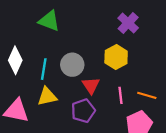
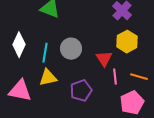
yellow hexagon: (116, 57) -> (127, 42), moved
red triangle: (91, 86) -> (104, 59), moved

